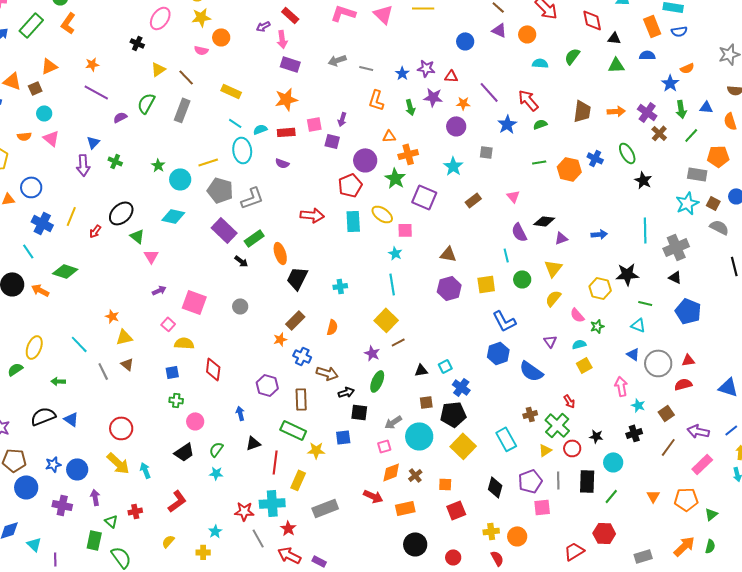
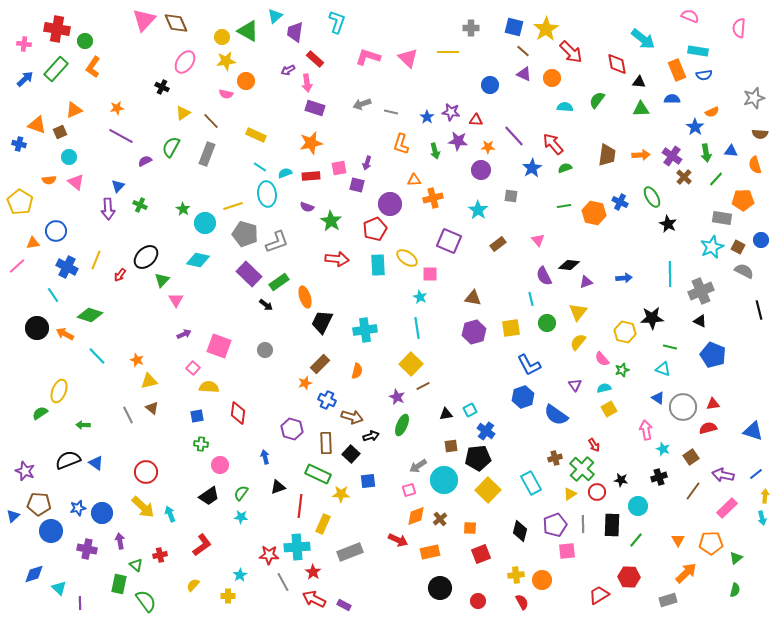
green star: (395, 178) -> (331, 221), moved
green triangle: (137, 236) -> (162, 280), turned 35
cyan cross: (340, 286) -> (365, 330), size x1.6
cyan line: (79, 344) -> (97, 356), moved
black square: (359, 412) -> (351, 454), moved, turned 36
orange arrow: (684, 546) -> (686, 573), moved

